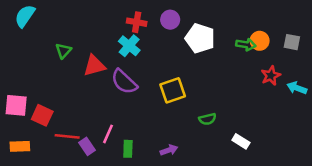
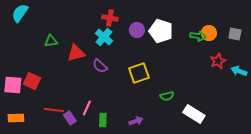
purple circle: (170, 20) -> (137, 30), moved
green triangle: (63, 51) -> (51, 41), turned 40
purple semicircle: (124, 82) -> (100, 66), size x0.7
red square: (42, 115) -> (32, 81), moved
white rectangle: (241, 141) -> (194, 114), size x1.5

